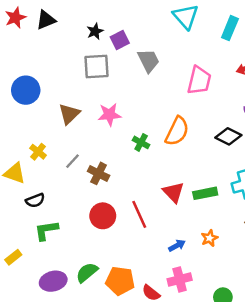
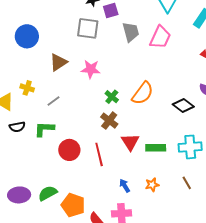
pink trapezoid: (199, 80) -> (160, 37), moved
yellow cross: (38, 152) -> (27, 88), turned -32
brown cross: (99, 173) -> (109, 121), moved
green L-shape: (46, 230) -> (44, 129), moved
blue arrow: (177, 246) -> (125, 186), turned -104

